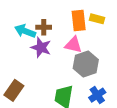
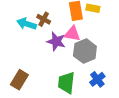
brown cross: (44, 27) -> (44, 19), turned 32
purple star: (41, 47) -> (56, 41), moved

